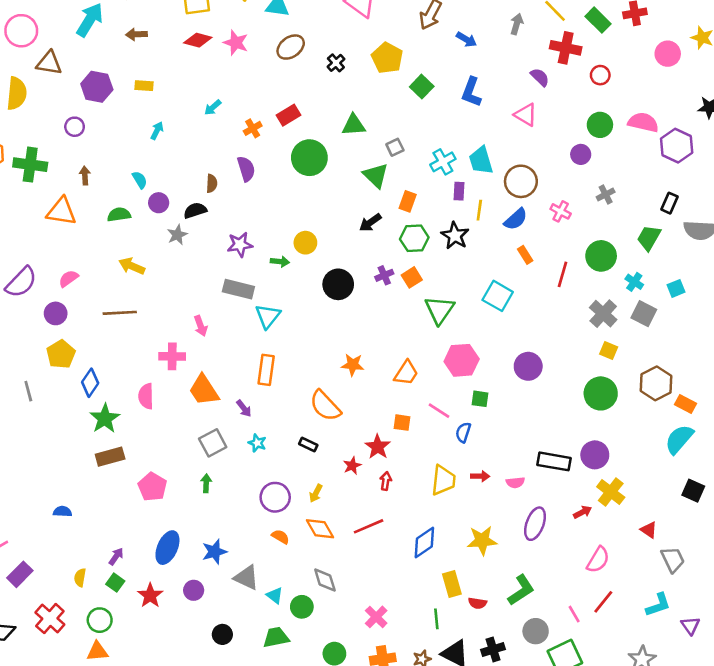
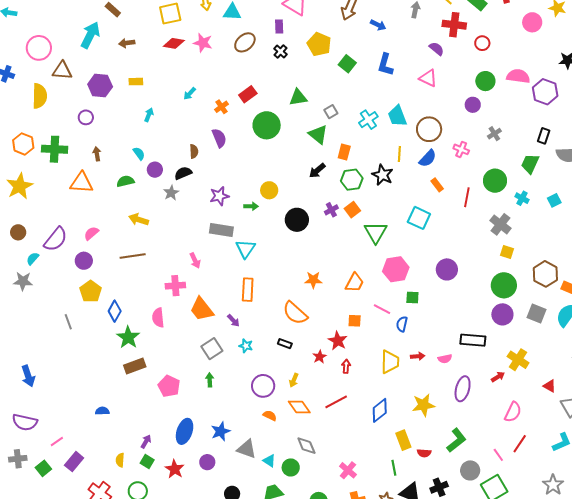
purple rectangle: (459, 191) -> (279, 26), moved
gray square: (644, 314) -> (536, 314), moved
purple circle: (595, 455) -> (502, 314), moved

